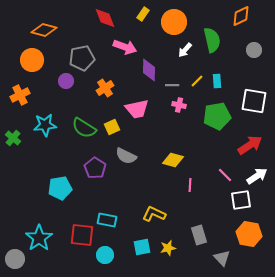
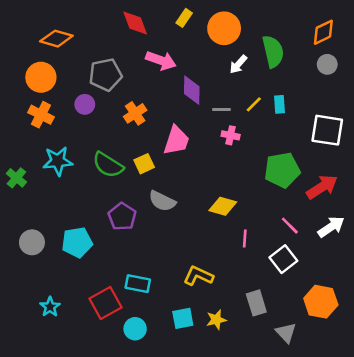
orange diamond: (241, 16) -> (323, 32), moved
orange cross: (20, 95) -> (41, 115), moved, turned -36
pink trapezoid: (137, 109) -> (176, 140), turned -60
green pentagon: (217, 116) -> (282, 170), moved
white square: (241, 200) -> (283, 259), moved, turned -30
red square: (82, 235) -> (105, 303), turned -35
cyan star: (39, 238) -> (50, 307), size x0.6
gray circle: (15, 259) -> (32, 242), moved

